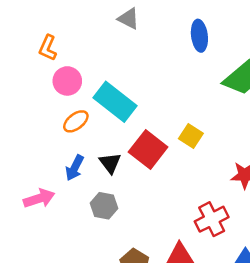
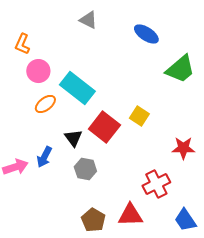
blue ellipse: (199, 36) -> (146, 34), turned -50
blue arrow: (75, 168) -> (44, 157), moved
gray hexagon: (104, 206) -> (85, 169), moved

